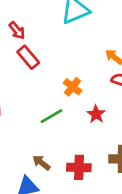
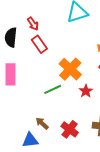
orange cross: (73, 87) -> (70, 69), size x1.6
red cross: (79, 167) -> (70, 129), turned 30

